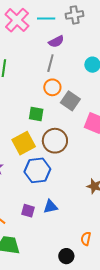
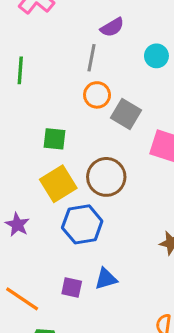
purple semicircle: (56, 41) -> (112, 27), moved
green square: (36, 114) -> (54, 139), moved

